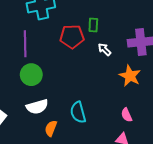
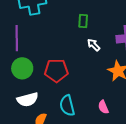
red pentagon: (72, 37) -> (56, 71), moved
pink semicircle: (127, 115) -> (103, 107), moved

